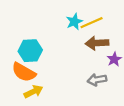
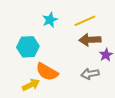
cyan star: (74, 22) -> (50, 20), moved
orange semicircle: (24, 72) -> (47, 72), moved

